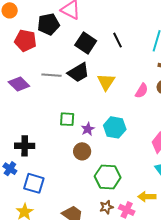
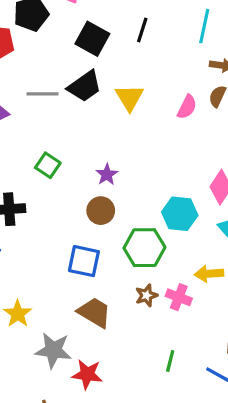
black line: (118, 40) -> (142, 30), turned 49
green square: (67, 119) -> (48, 165), moved, turned 35
cyan hexagon: (115, 127) -> (180, 214), moved
blue square: (34, 183) -> (84, 261), moved

